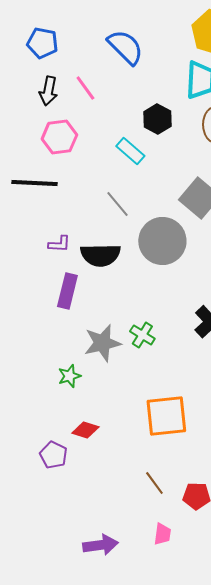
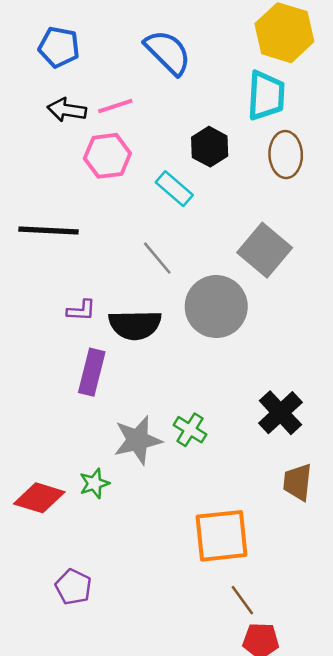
pink line: (85, 88) -> (115, 106), turned -72
black arrow: (48, 91) -> (67, 110), turned 88
pink hexagon: (59, 137) -> (107, 156), moved
red diamond: (85, 430) -> (39, 498), moved, size x1.4
brown line: (154, 483) -> (242, 600), moved

